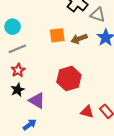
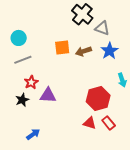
red star: (18, 70) -> (31, 82), moved
red hexagon: (69, 78) -> (98, 99), moved
purple triangle: (37, 101) -> (48, 95), moved, turned -30

